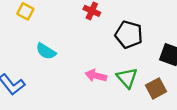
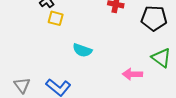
pink arrow: (96, 76) -> (132, 74), moved

